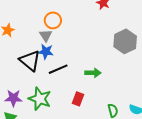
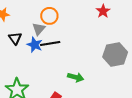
black triangle: (30, 61) -> (15, 38), moved, size x0.6
black line: (58, 69) -> (50, 44), moved

